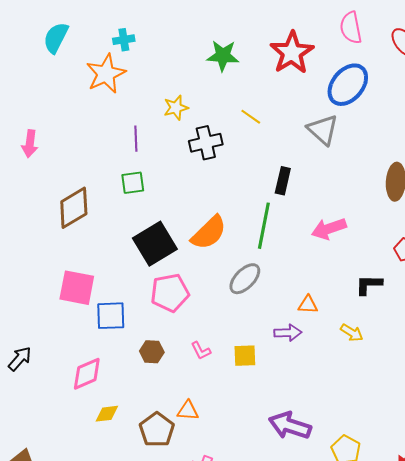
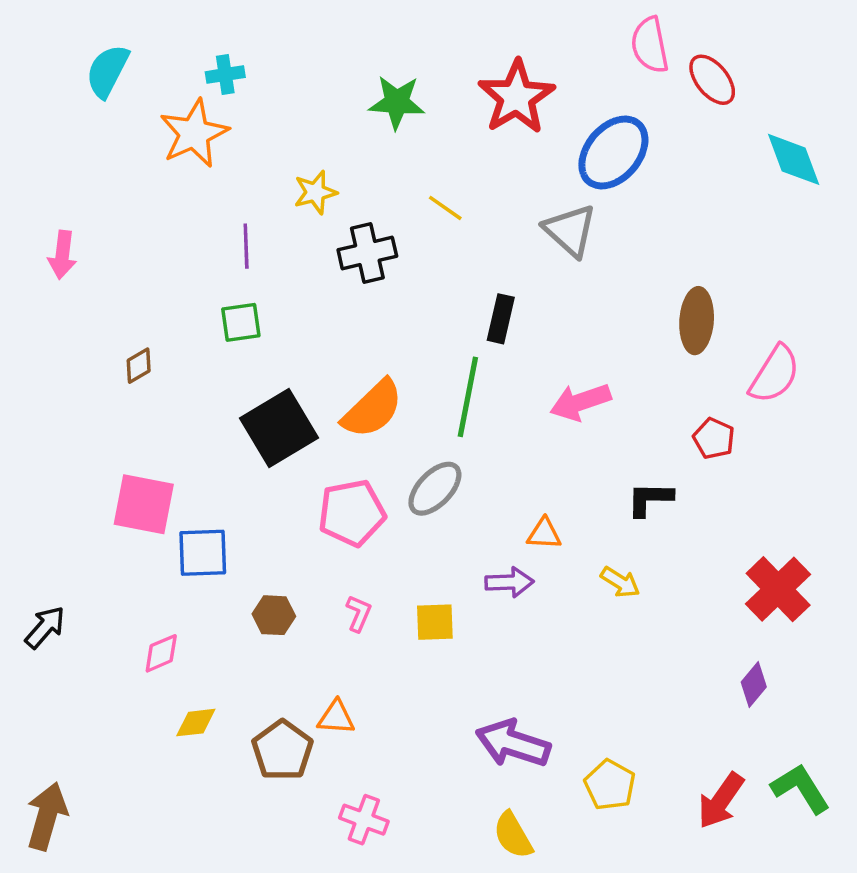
pink semicircle: (351, 28) -> (650, 45), moved
brown diamond: (74, 208) -> (139, 366), size x0.5
pink pentagon: (170, 293) -> (352, 513), moved
pink L-shape: (201, 351) -> (359, 613), turned -130
pink diamond: (87, 374) -> (161, 653), size x0.7

